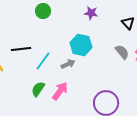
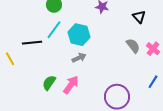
cyan hexagon: (81, 45) -> (79, 35), moved
cyan line: (43, 61) -> (54, 30), moved

